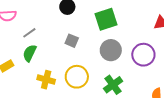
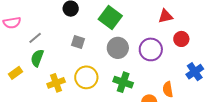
green square: (106, 19) -> (110, 17), turned -30
yellow cross: (46, 80) -> (56, 83), turned -30
green cross: (113, 85) -> (123, 82), turned -30

